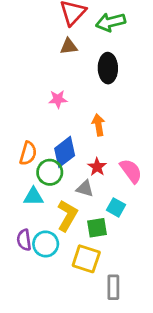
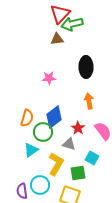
green arrow: (111, 22) -> (72, 24), moved
black ellipse: (108, 68) -> (86, 67), moved
orange arrow: (98, 125) -> (89, 101), moved
cyan triangle: (33, 197) -> (31, 150), turned -35
purple semicircle: (24, 240) -> (22, 191), moved

